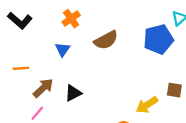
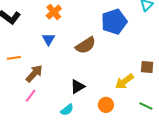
blue pentagon: (158, 39) -> (114, 22), moved
brown semicircle: (106, 40) -> (86, 45), moved
black triangle: (73, 93) -> (78, 87), moved

